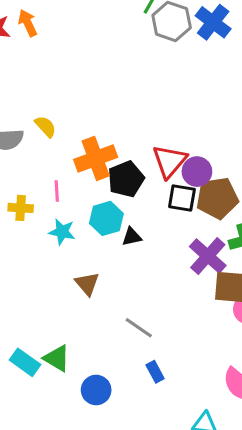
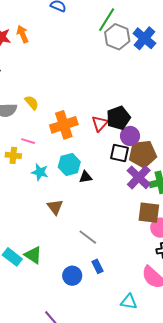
red triangle: (170, 161) -> (100, 124), moved, size x0.7
black pentagon: (126, 179) -> (118, 118), moved
pink line: (57, 191) -> (28, 141), moved, turned -72
purple cross: (208, 256) -> (139, 177), moved
blue circle: (96, 390) -> (72, 276), moved

